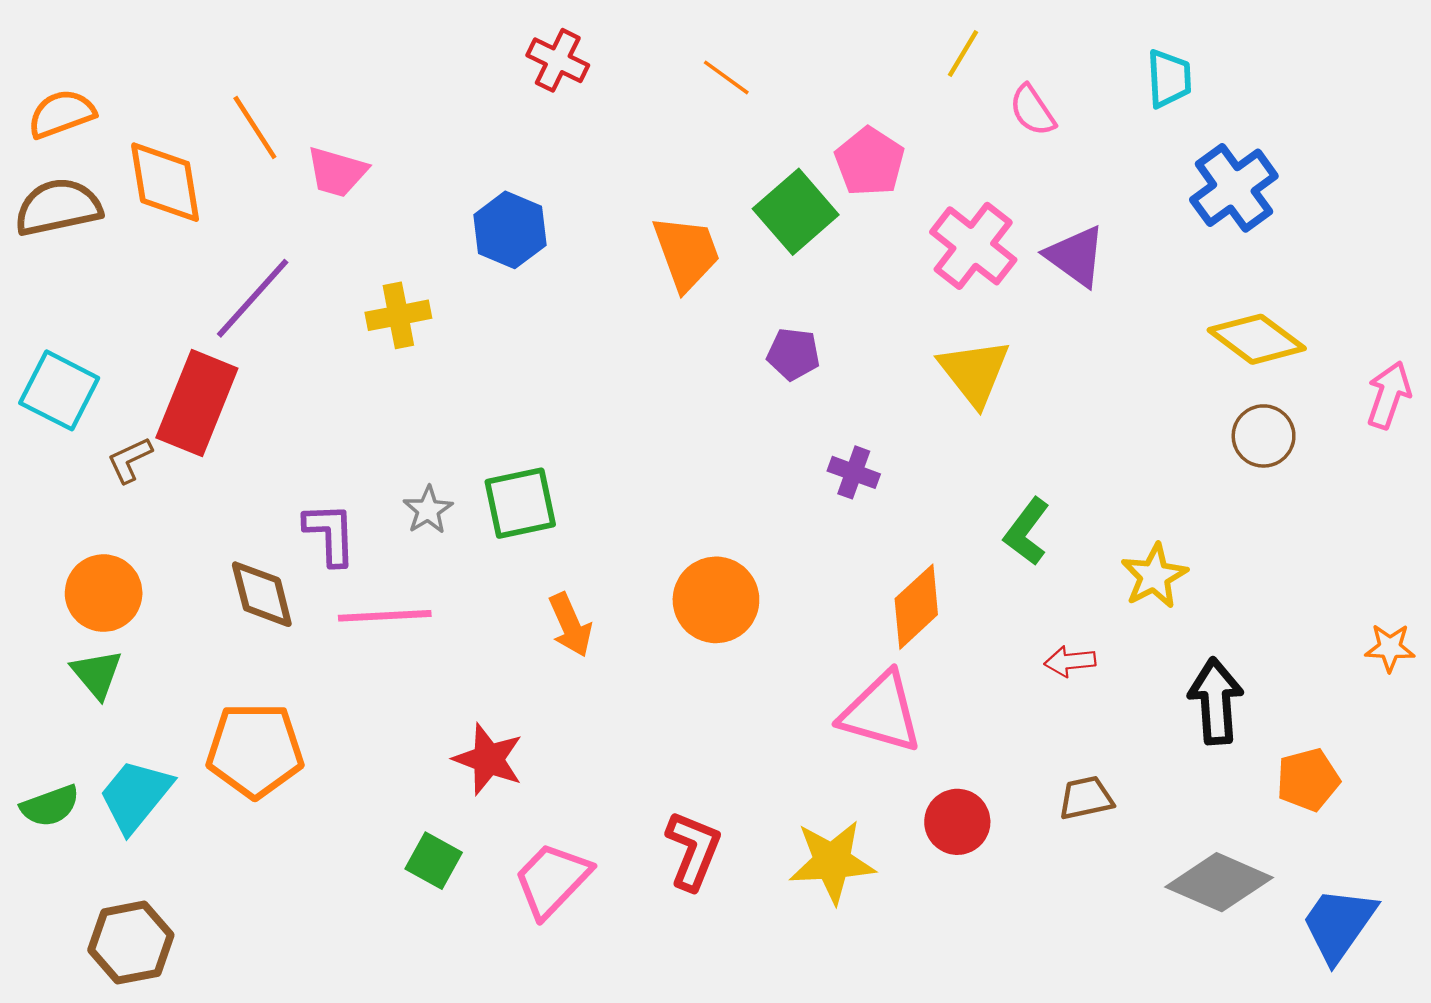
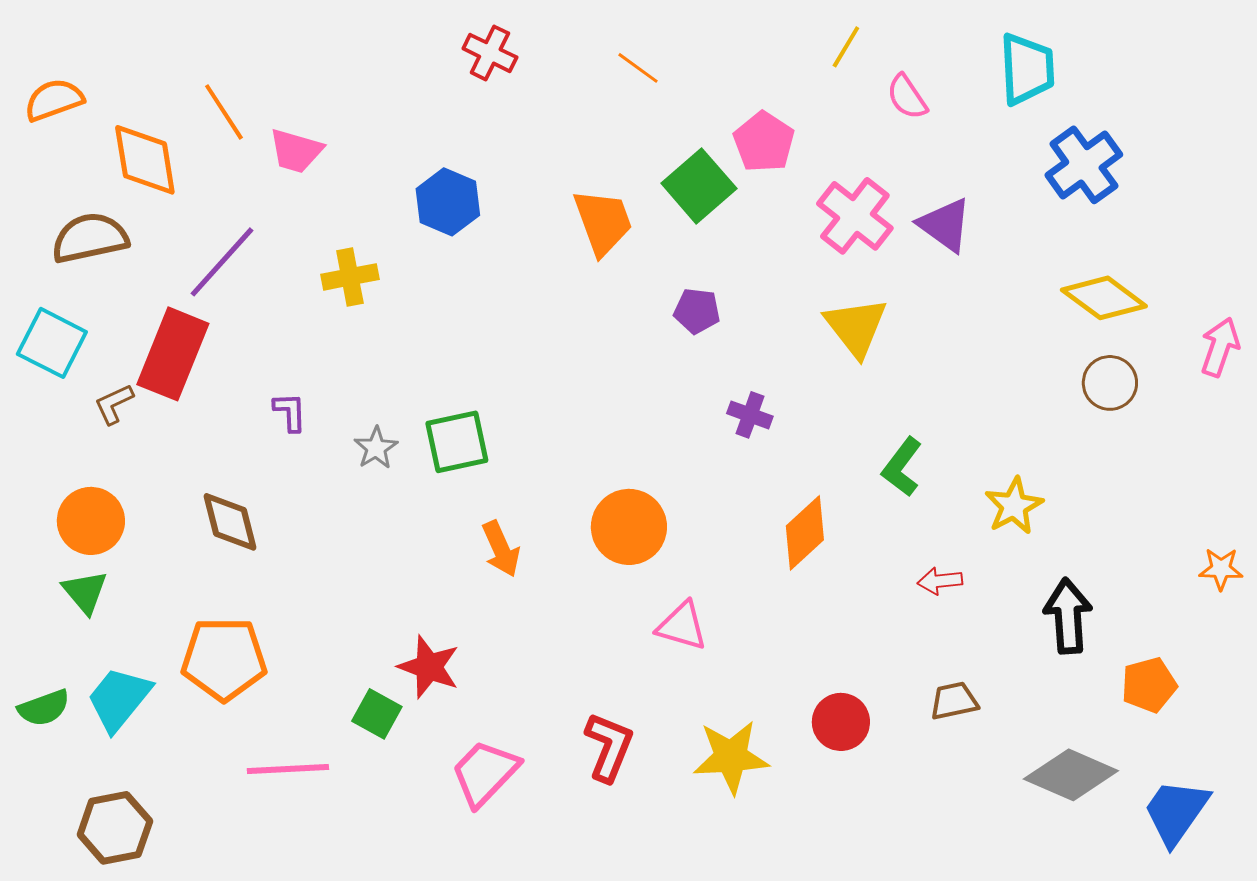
cyan trapezoid: (1169, 79) -> (1027, 69), size x1.4
brown semicircle: (58, 207) -> (90, 238), moved
purple L-shape: (330, 534) -> (290, 412), moved, size x0.7
pink line: (385, 616) -> (288, 769), moved
pink triangle: (881, 713) -> (682, 626), moved, size x0.7
green square: (434, 861) -> (377, 714), moved

